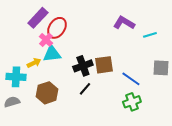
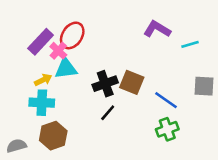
purple rectangle: (38, 18) -> (41, 42), moved
brown square: (104, 65) -> (132, 82), turned 30
cyan cross: (16, 77) -> (42, 103), moved
brown hexagon: (47, 93) -> (53, 136), moved
gray semicircle: (12, 102) -> (16, 146), moved

